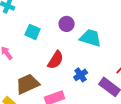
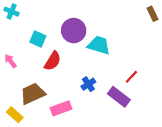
purple circle: (67, 24) -> (74, 31), size x1.5
red semicircle: (56, 60) -> (53, 61), moved

